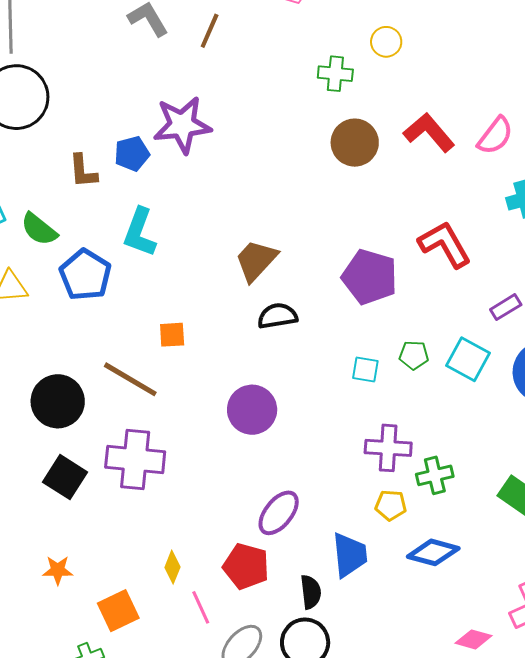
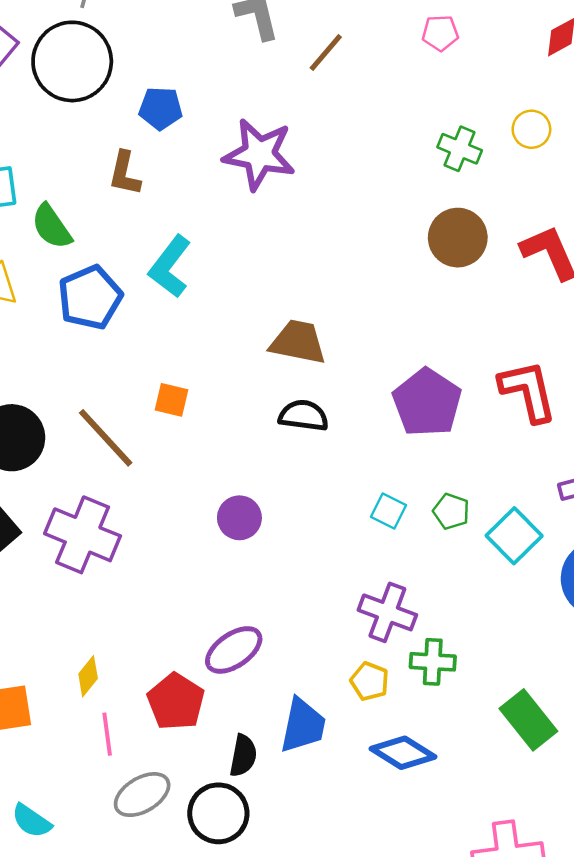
blue pentagon: (132, 154) -> (161, 108), moved
brown trapezoid: (256, 260) -> (298, 342), turned 42
purple circle: (252, 410) -> (239, 518), size x0.7

